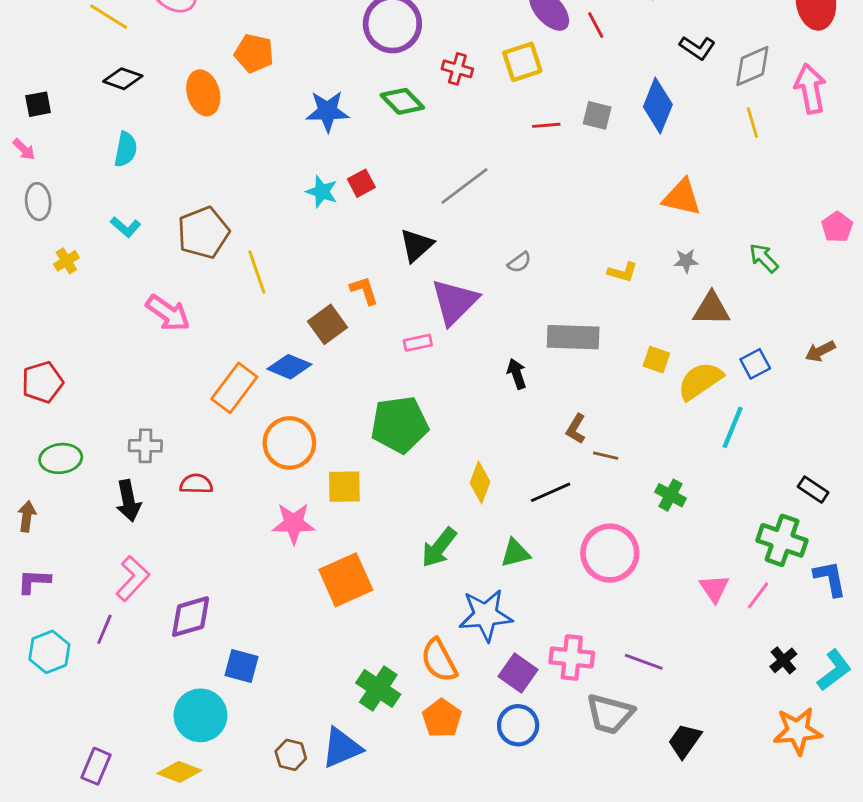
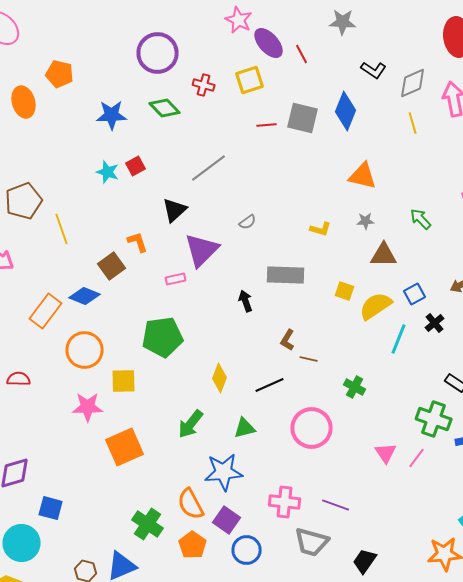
gray square: (597, 115) -> (303, 118), size x1.5
black cross: (783, 660) -> (435, 323), moved
purple square: (518, 673) -> (227, 520), moved

